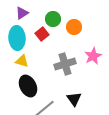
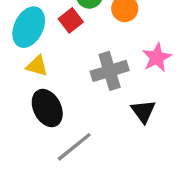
cyan ellipse: (17, 38) -> (29, 27), turned 30
black triangle: (74, 99) -> (143, 111), moved

